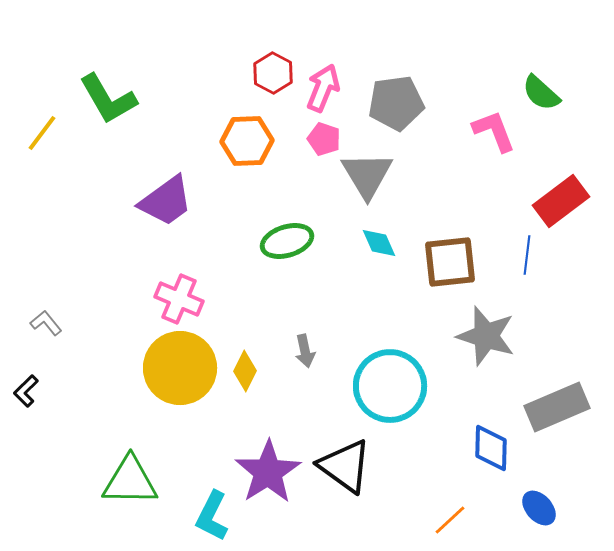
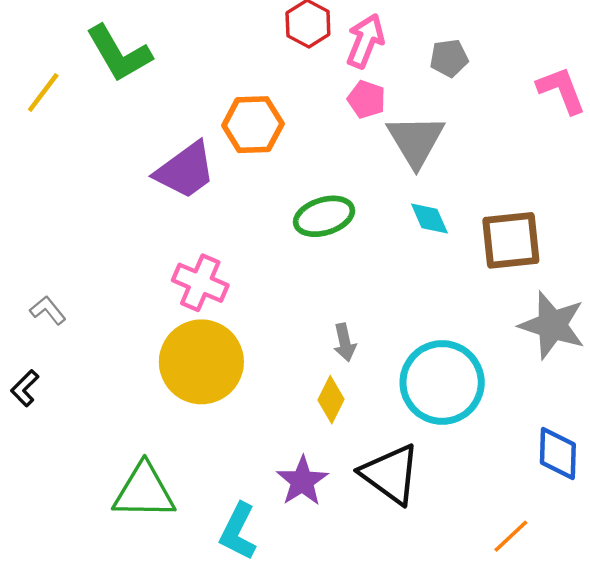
gray pentagon: (396, 103) -> (449, 58), size x0.6
orange hexagon: (247, 141) -> (253, 125), moved
yellow diamond: (245, 371) -> (331, 400), moved
purple star: (268, 472) -> (302, 481), size x0.7

